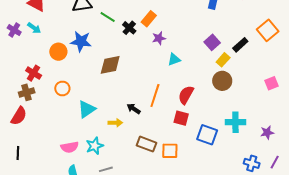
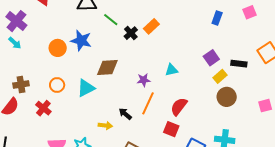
cyan arrow: (34, 28) -> (15, 43), moved
purple cross: (14, 30) -> (16, 21), size x1.5
purple star: (159, 38) -> (144, 80), moved
black rectangle: (240, 45) -> (239, 64), turned 42
red cross: (34, 73) -> (43, 108), moved
brown circle: (222, 81) -> (227, 97), moved
cyan triangle: (87, 109) -> (86, 88), moved

